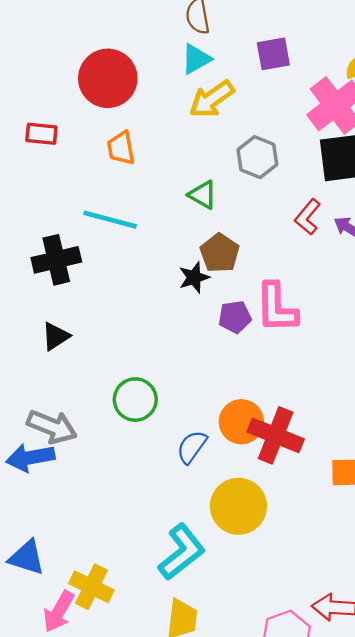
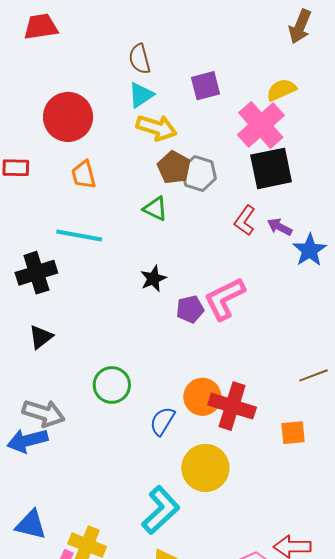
yellow arrow: (212, 99) -> (157, 128), turned -123
brown pentagon: (220, 253) -> (174, 167), moved
pink L-shape: (276, 308) -> (225, 299), turned 69

